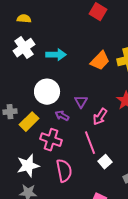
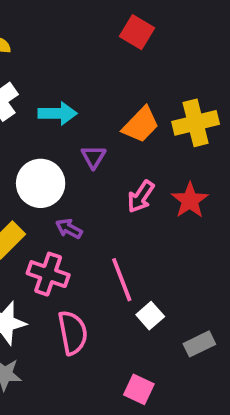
purple triangle: (81, 102) -> (93, 157), moved
pink arrow: (100, 117) -> (141, 197), moved

